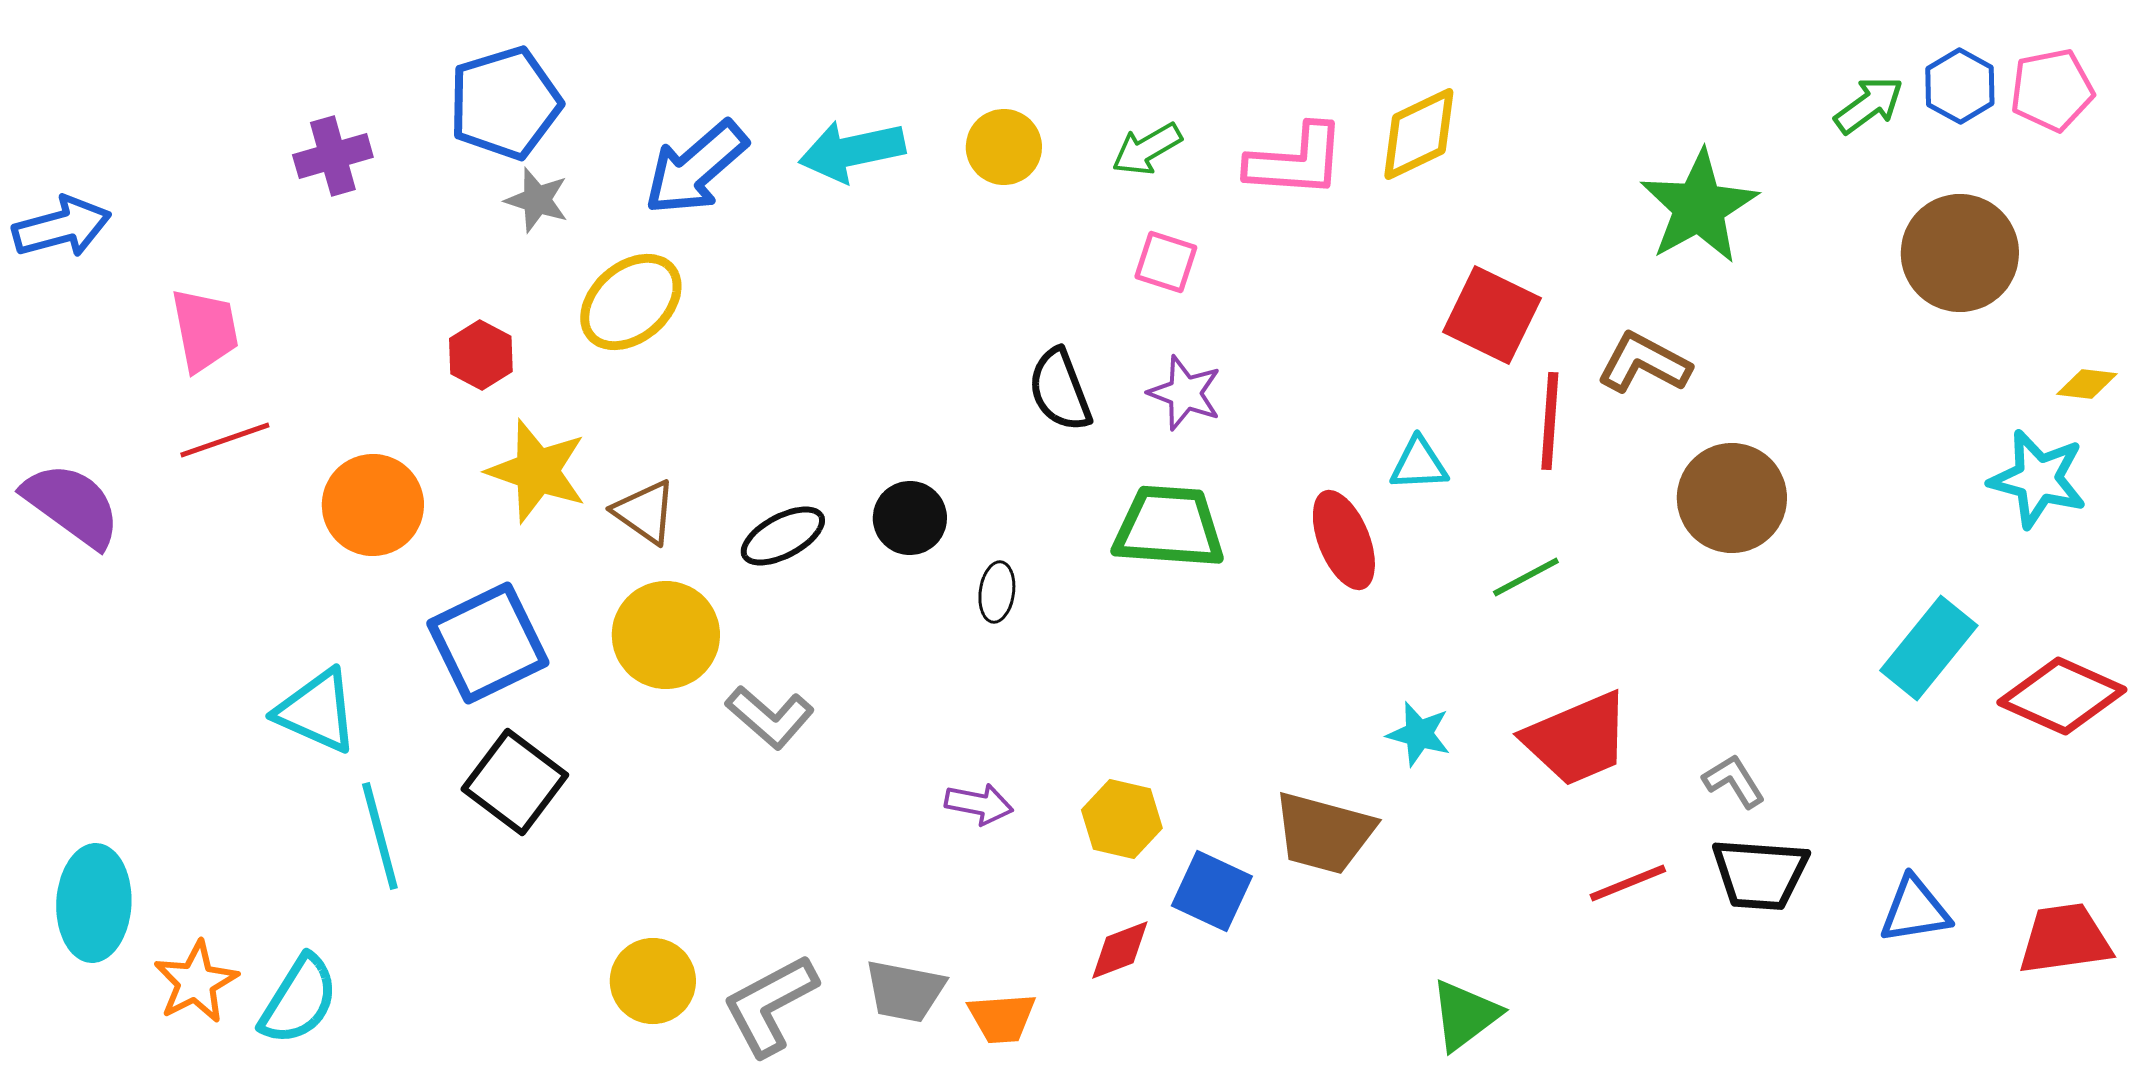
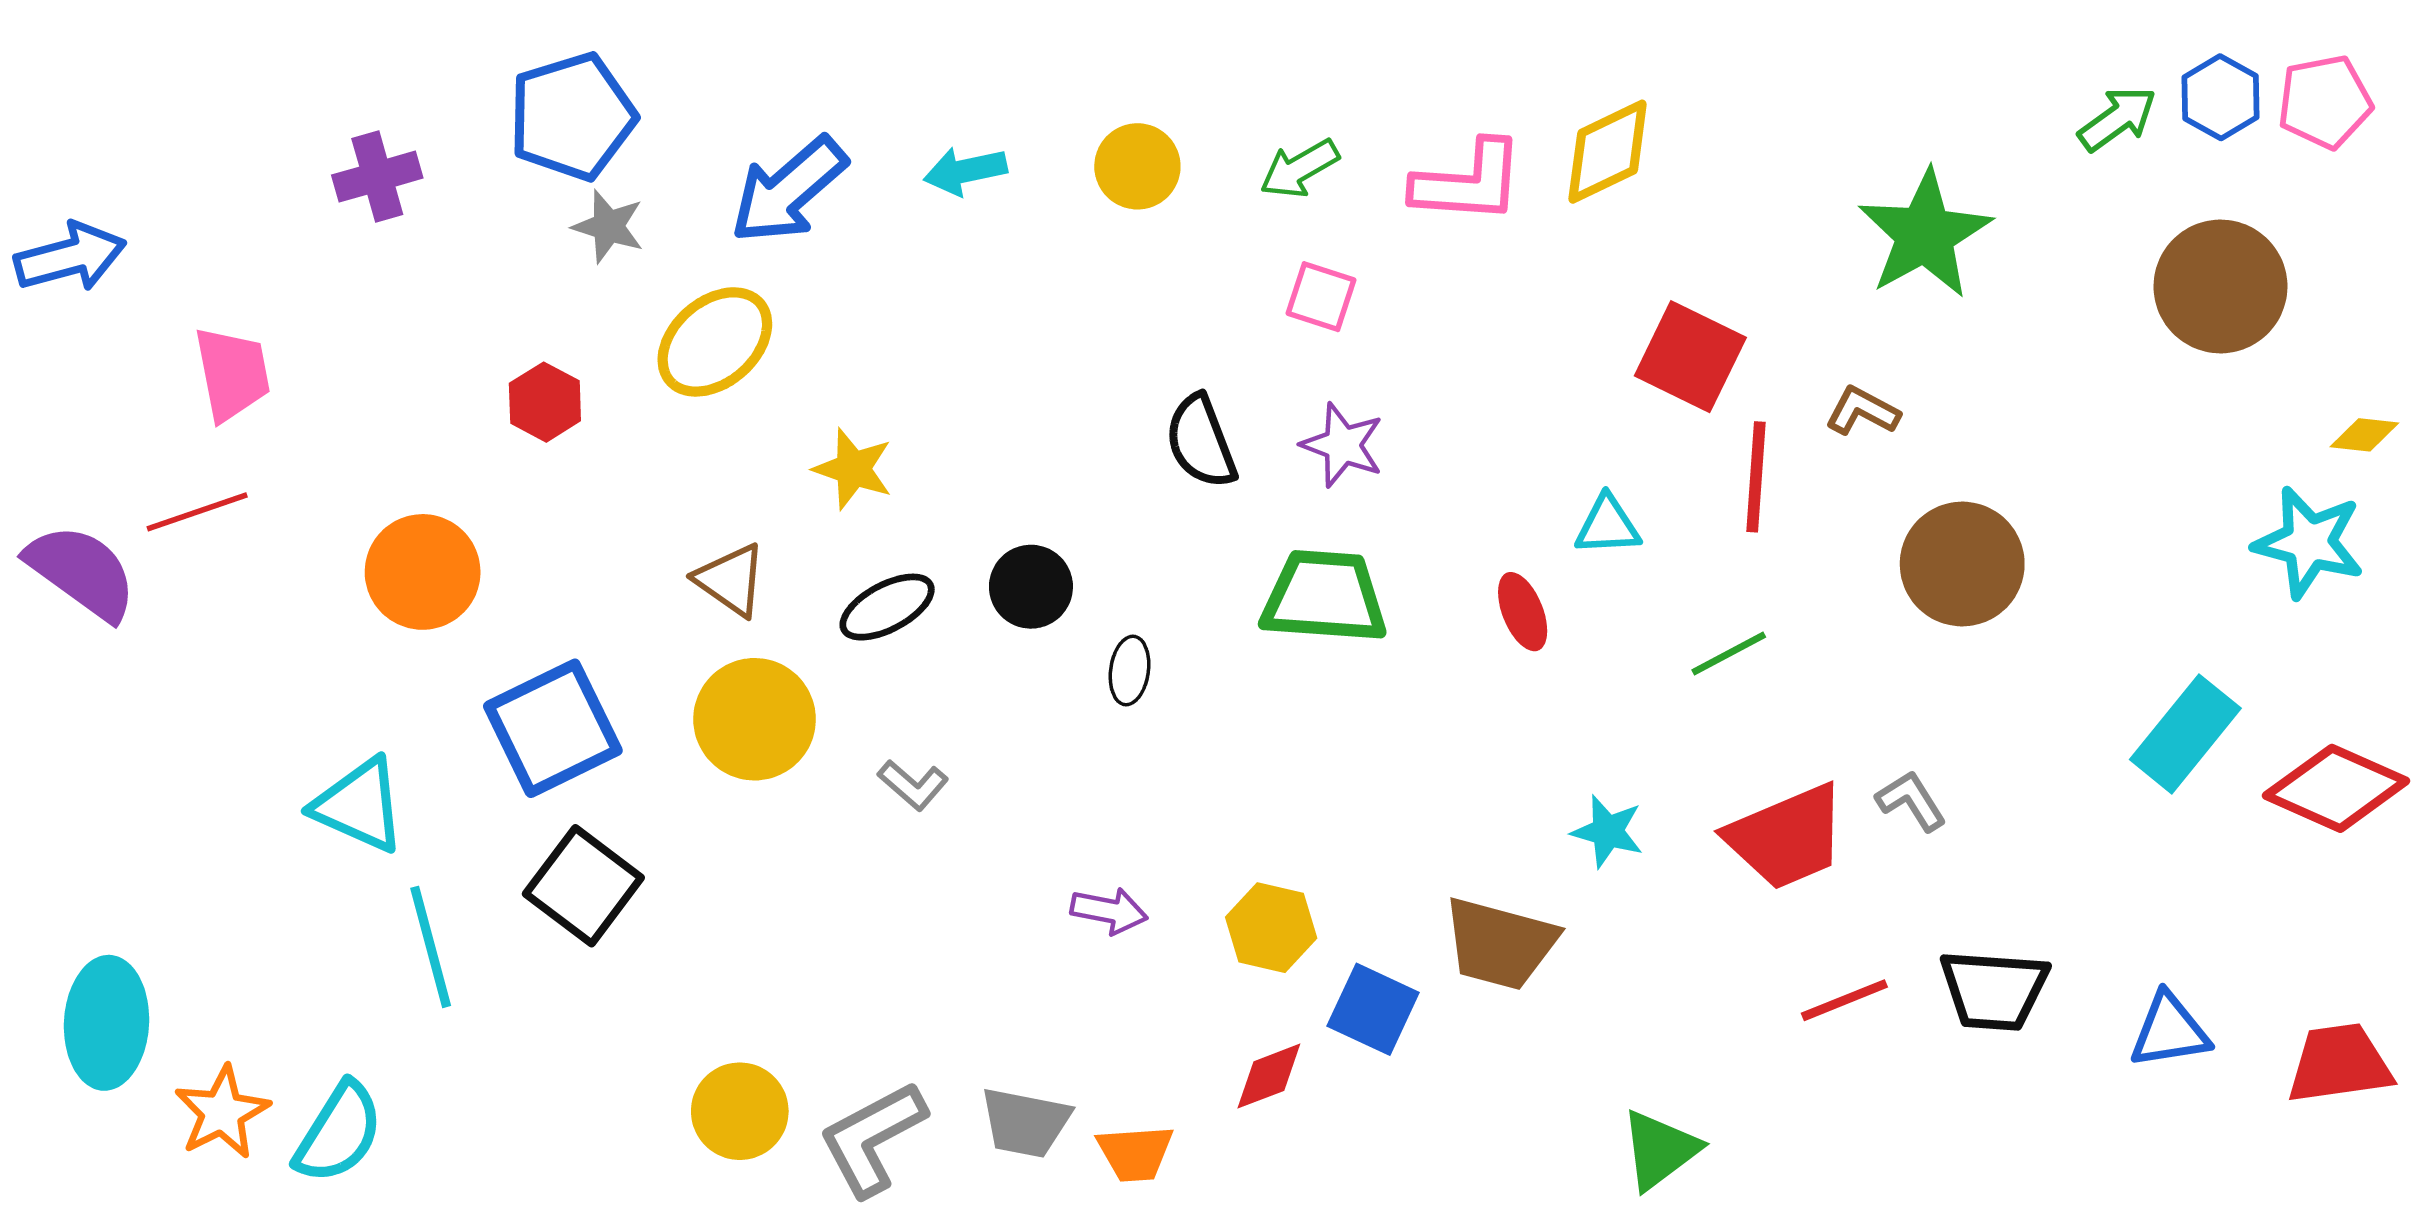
cyan arrow: (852, 151) -> (965, 171), size x0.7
brown L-shape: (1644, 363) -> (1862, 411), size x0.7
red line: (225, 440) -> (197, 512), moved
yellow star: (537, 471) -> (853, 469), moved, size x0.7
red ellipse: (1344, 540) -> (1523, 612), size x0.7
gray L-shape: (770, 717) -> (913, 785), moved, size x0.7
gray L-shape: (1734, 781) -> (1911, 801), moved

